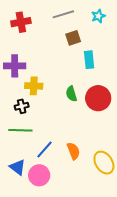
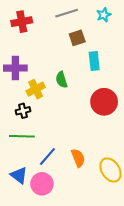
yellow cross: (34, 86) -> (36, 89), turned -30
green semicircle: (71, 94) -> (62, 80), moved

